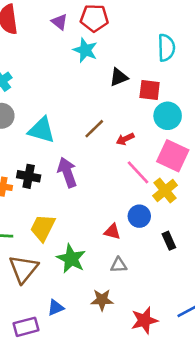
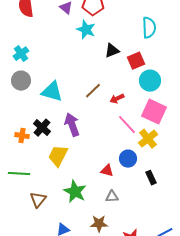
red square: (150, 90) -> (136, 61), turned -30
black cross: (29, 176) -> (42, 128), turned 30
yellow trapezoid: (43, 228) -> (58, 156), moved
brown triangle: (23, 269) -> (38, 200), size x0.7

